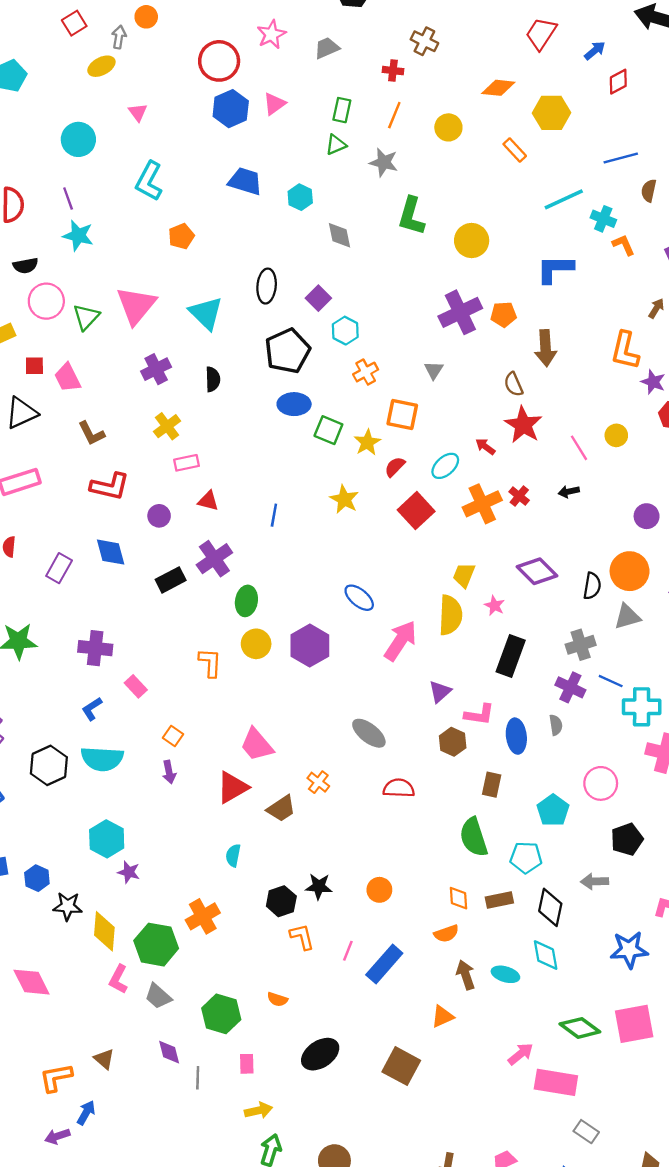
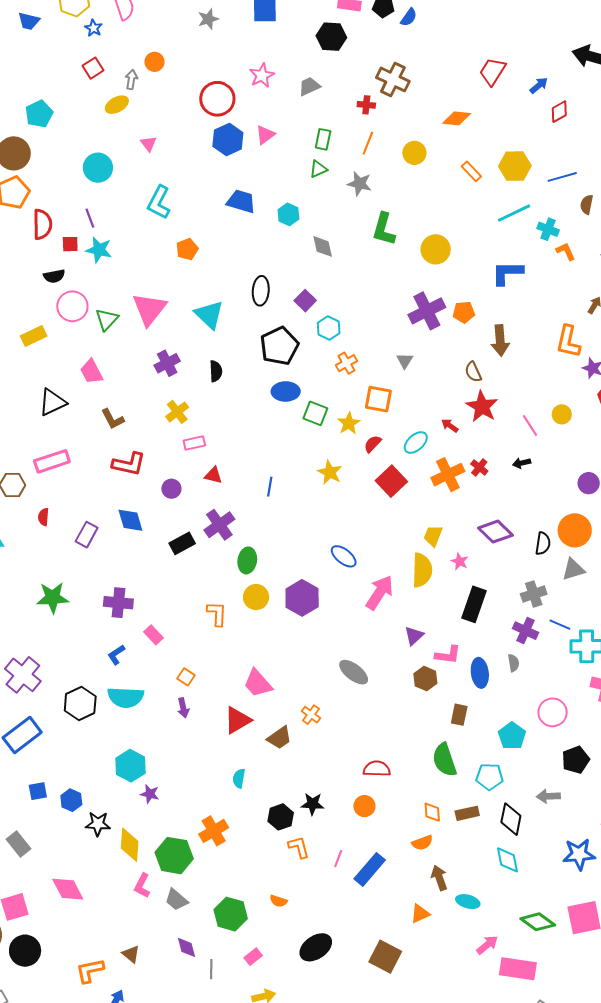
brown cross: (424, 41) -> (393, 79), size x1.4
yellow hexagon: (551, 113) -> (515, 166), moved
red square: (34, 366) -> (70, 244), moved
red semicircle: (399, 788) -> (377, 769), moved
cyan ellipse: (505, 974) -> (468, 902), moved
pink rectangle: (247, 1064) -> (253, 957), turned 54

